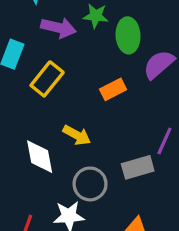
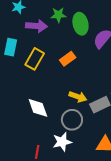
orange rectangle: (113, 89) -> (68, 59), moved
yellow arrow: (77, 135) -> (78, 97), moved

